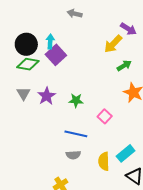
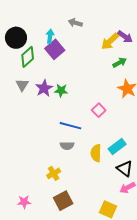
gray arrow: (75, 14) -> (75, 23), moved
purple arrow: (128, 29) -> (125, 37), moved
black circle: (26, 44) -> (16, 38), moved
green diamond: (28, 64) -> (28, 57), turned -55
green star: (76, 100) -> (61, 91), moved

